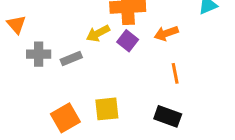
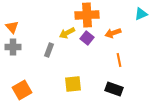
gray cross: (39, 54) -> (13, 47), moved
gray rectangle: (71, 59) -> (49, 50), turned -48
orange square: (65, 118) -> (22, 90), moved

